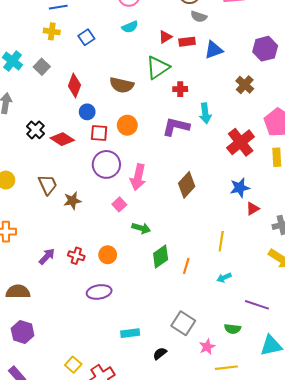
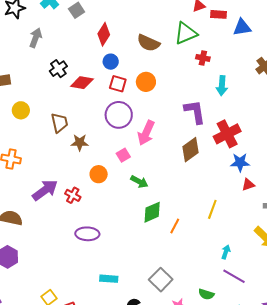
purple L-shape: (176, 127) -> (195, 112), moved, turned 56
red diamond: (62, 139) -> (82, 83), turned -35
red cross: (241, 142) -> (227, 134), moved
orange circle: (108, 255) -> (99, 174), moved
purple arrow: (47, 256) -> (45, 190), size x1.5
cyan arrow: (224, 278) -> (226, 252), moved, turned 120

